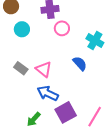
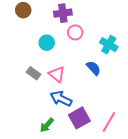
cyan circle: (22, 29) -> (47, 43), moved

